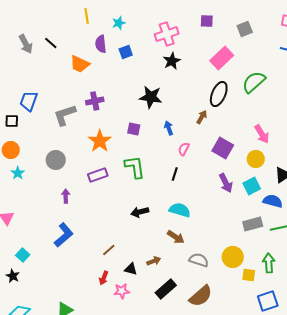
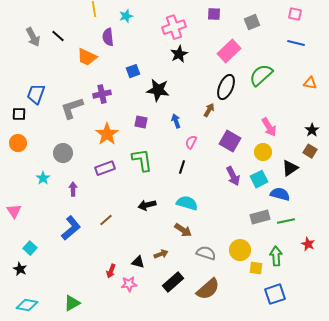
blue square: (126, 52) -> (133, 71), moved
cyan star: (18, 173) -> (43, 178), moved
brown line: (109, 250) -> (106, 220), moved

